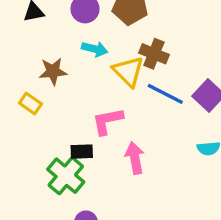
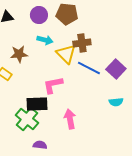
brown cross: (154, 54) -> (82, 43), turned -30
black rectangle: (82, 152) -> (37, 104), size x1.5
pink arrow: (135, 158) -> (70, 119), moved

